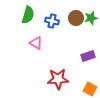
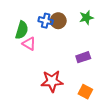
green semicircle: (28, 15) -> (22, 30), moved
brown circle: (76, 18) -> (58, 21), moved

